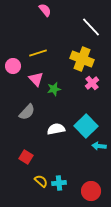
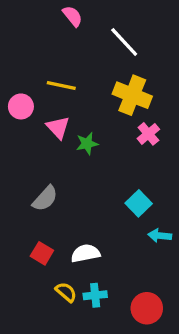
white line: (91, 27) -> (124, 42), moved
yellow line: (38, 53) -> (61, 85), turned 30
gray semicircle: (27, 112) -> (45, 198), moved
cyan square: (86, 126) -> (139, 203), size x0.7
white semicircle: (56, 129) -> (85, 253), moved

